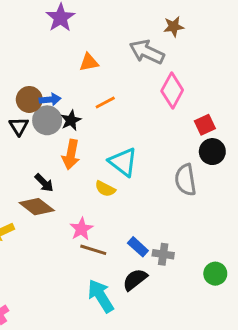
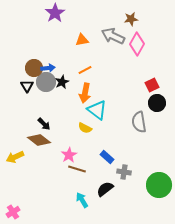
orange triangle: (89, 62) -> (82, 40), moved
pink diamond: (172, 91) -> (137, 44), moved
orange arrow: (71, 155) -> (85, 93), moved
blue rectangle: (138, 247) -> (107, 157), moved
green circle: (215, 274) -> (159, 185), size x1.6
cyan arrow: (101, 296) -> (82, 200), size x0.7

